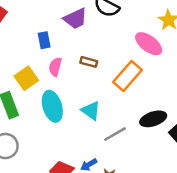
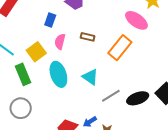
blue rectangle: (44, 40) -> (50, 20), turned 32
black ellipse: (153, 119) -> (138, 98), moved

